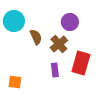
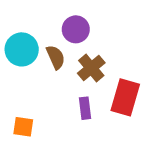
cyan circle: (14, 21) -> (22, 49), moved
purple circle: (70, 22) -> (76, 29), moved

